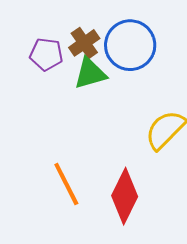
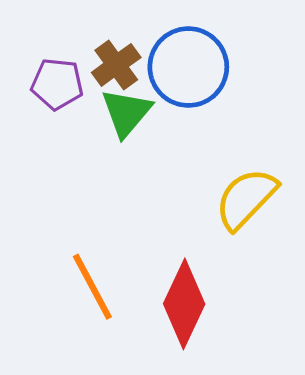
green triangle: (90, 73) -> (126, 113), turned -33

